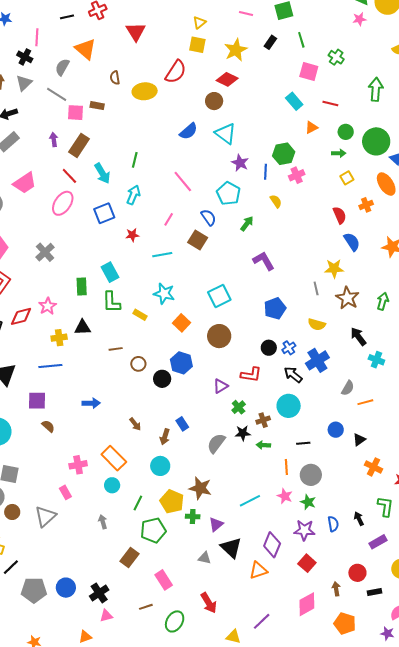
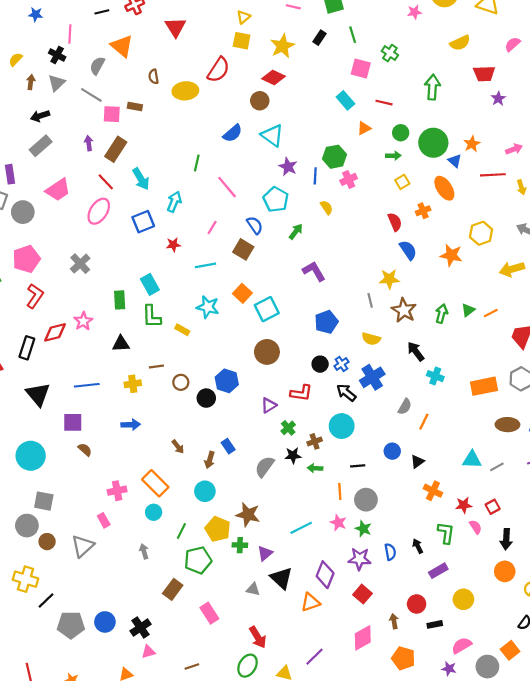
green line: (135, 160) -> (197, 163), moved
orange square: (181, 323) -> (242, 293), moved
yellow cross: (59, 338) -> (133, 384), moved
orange line: (365, 402) -> (424, 422), turned -49
brown line: (146, 607) -> (192, 666), moved
green ellipse: (175, 621) -> (248, 666), moved

